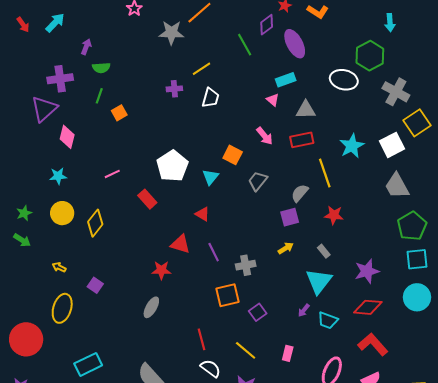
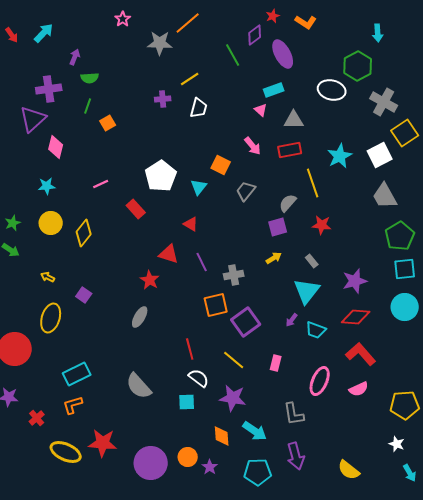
red star: (161, 270) -> (150, 280), turned 30
purple square: (258, 312) -> (246, 322), size x1.6

